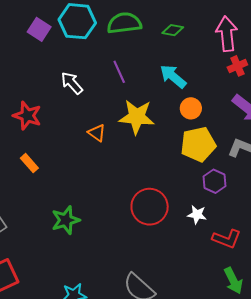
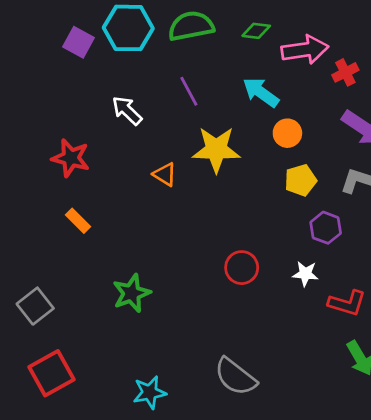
pink arrow: (227, 34) -> (305, 50), moved, turned 92
yellow pentagon: (198, 144) -> (301, 180), size x0.7
red circle: (150, 207) -> (242, 268), size x0.7

